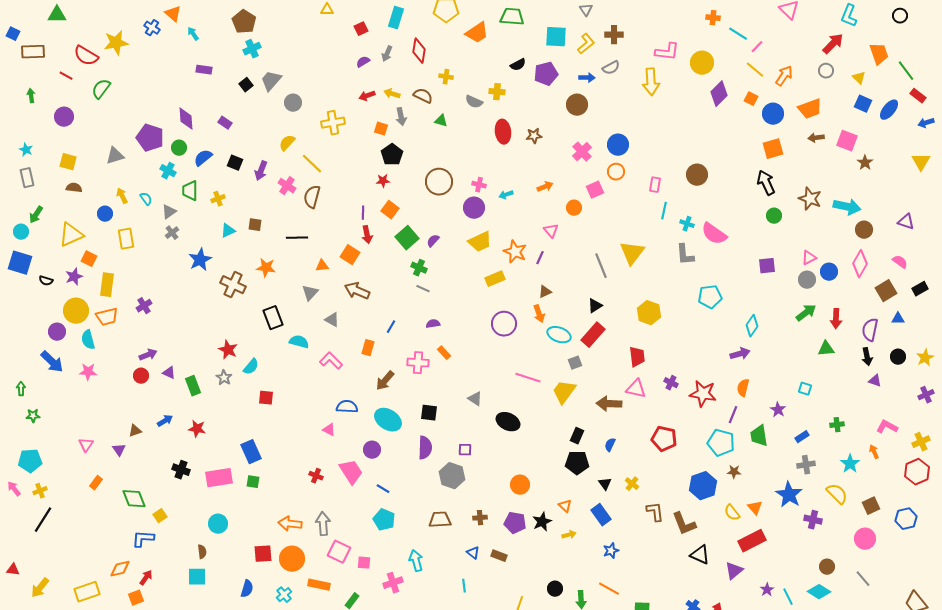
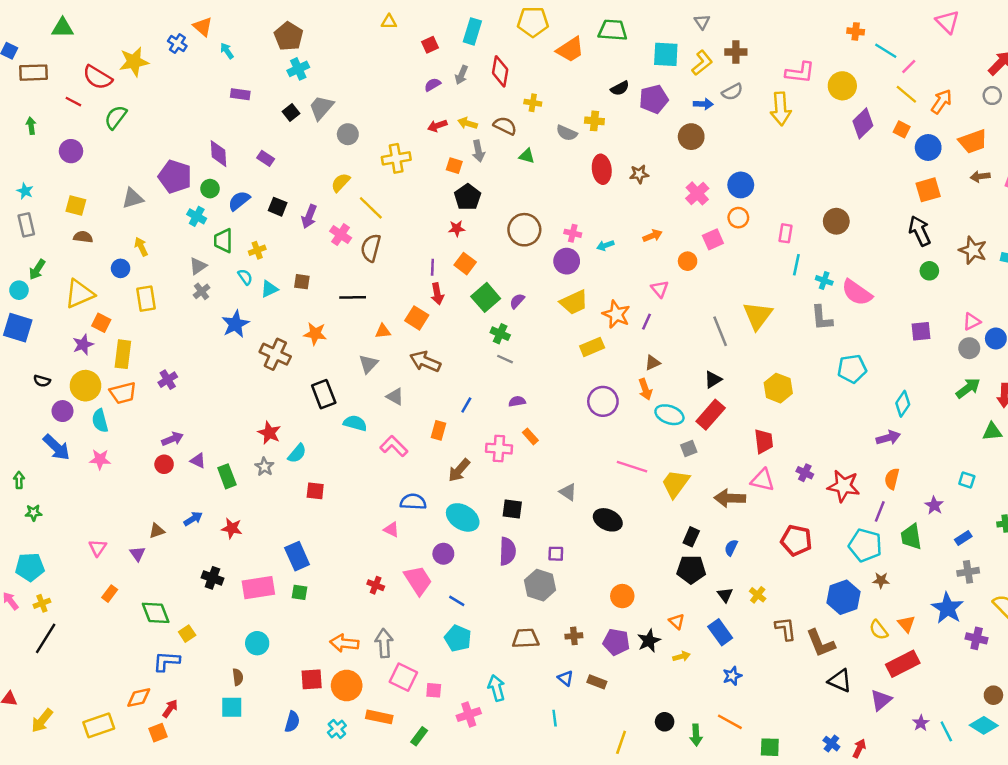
cyan semicircle: (146, 199) -> (245, 277), moved
black semicircle: (46, 281) -> (42, 381), moved

